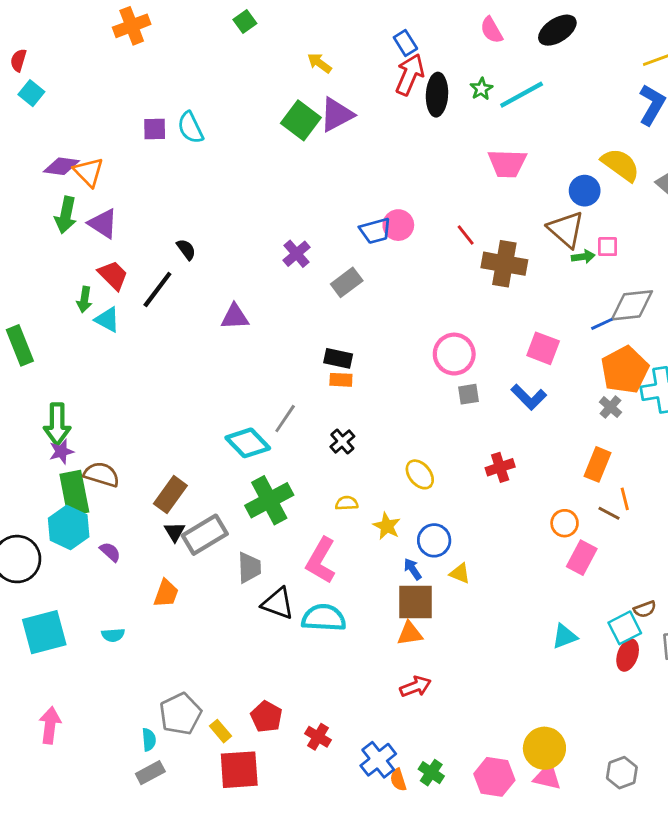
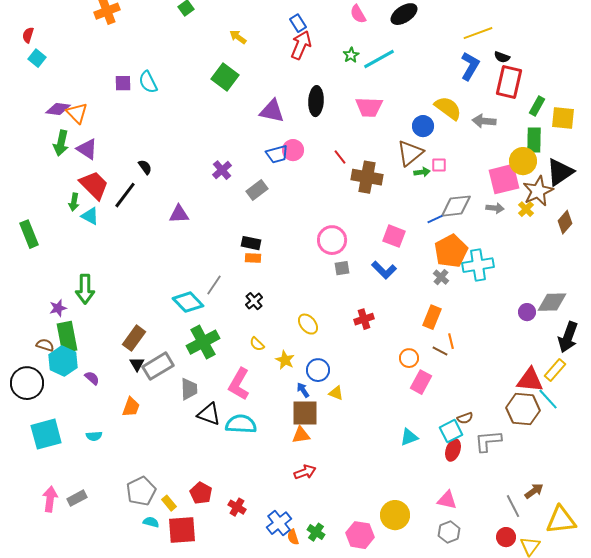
black ellipse: (437, 95) -> (316, 101), moved
purple triangle: (337, 115) -> (272, 111), moved, turned 40
brown triangle: (566, 229) -> (410, 153), turned 40
red trapezoid: (113, 275) -> (94, 185), size x1.4
green arrow: (57, 424) -> (85, 289), moved
brown semicircle: (102, 474) -> (45, 345), moved, size x0.7
yellow semicircle: (347, 503) -> (257, 344), turned -133
cyan semicircle: (149, 740) -> (151, 522), moved, turned -70
gray rectangle: (150, 773) -> (77, 498), moved
pink triangle: (547, 777) -> (447, 500), moved

